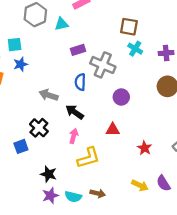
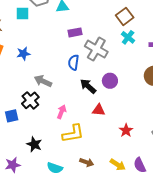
brown square: (129, 27) -> (125, 16), turned 36
cyan square: (15, 45) -> (23, 14), moved
blue star: (20, 64) -> (23, 54), moved
gray arrow: (49, 95) -> (43, 81), moved
black arrow: (75, 112) -> (88, 86), moved
brown arrow: (98, 193) -> (87, 162), moved
purple star: (50, 195) -> (13, 165), moved

